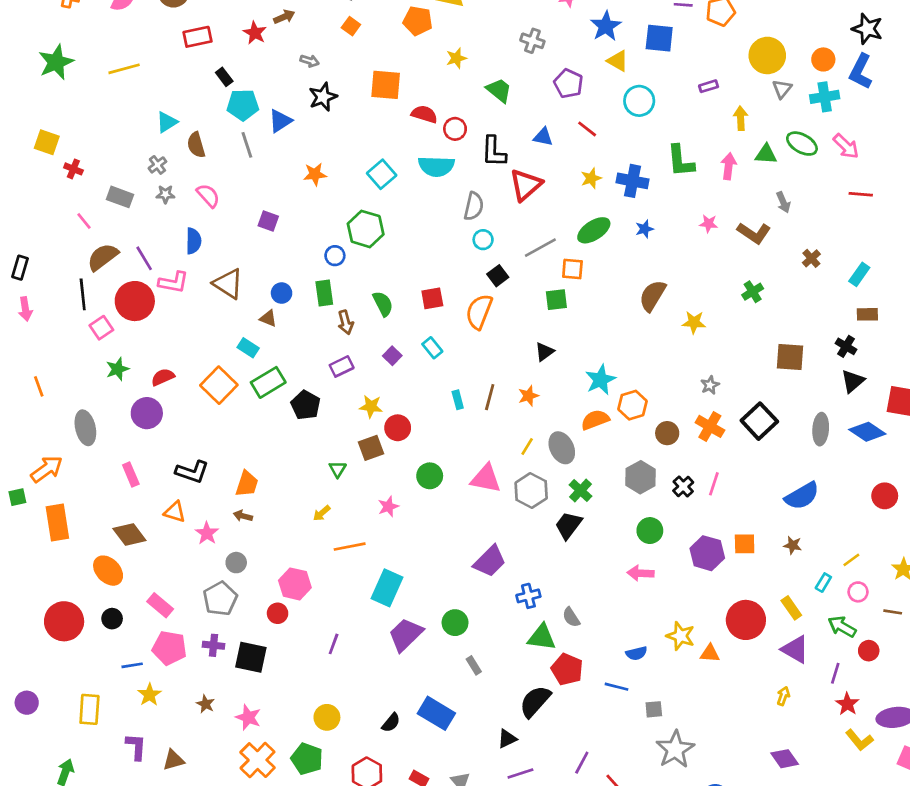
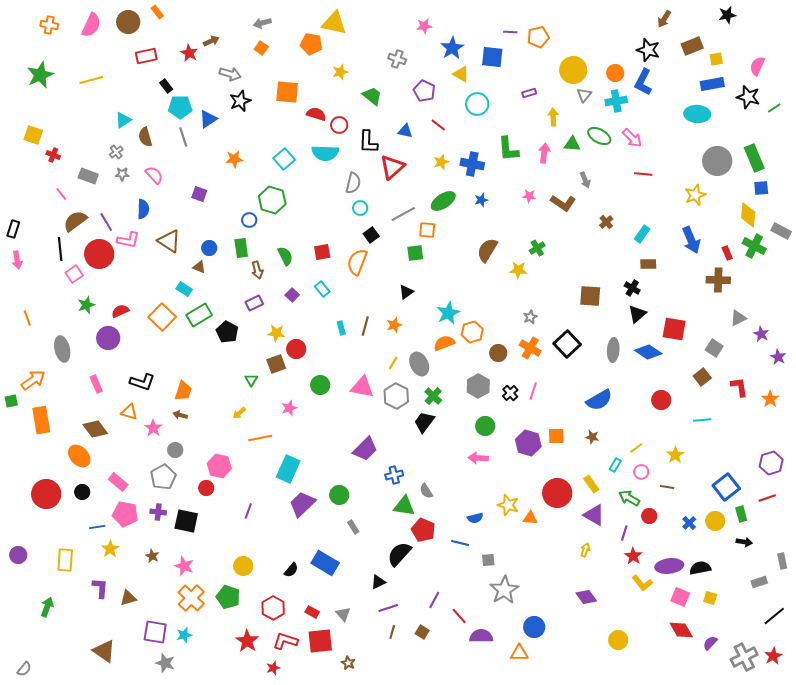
gray arrow: (310, 61) -> (230, 74), size x1.5
green cross: (753, 292) -> (537, 248), moved

